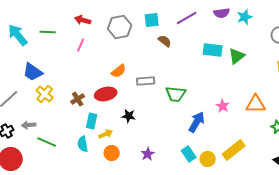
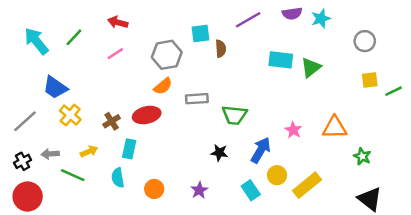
cyan square: (152, 20) -> (201, 34), moved
gray hexagon: (120, 27) -> (167, 55), moved
green line: (48, 32) -> (74, 37), turned -49
brown semicircle: (165, 41) -> (221, 49), turned 48
pink line: (81, 45) -> (115, 54), turned 32
black star: (129, 116) -> (219, 153), moved
yellow arrow: (106, 134) -> (89, 151), moved
yellow circle: (208, 159) -> (277, 175), moved

